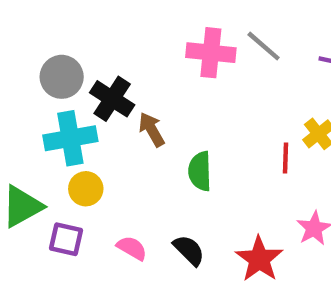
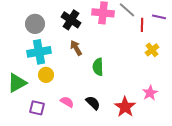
black cross: (112, 99) -> (71, 20), moved
red line: (285, 158) -> (142, 25), moved
purple square: (66, 239) -> (37, 108), moved

